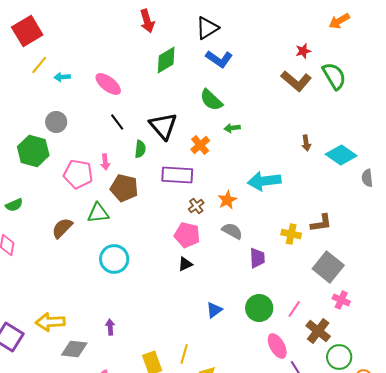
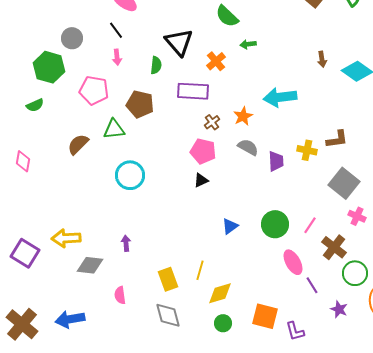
black line: (117, 122) -> (116, 30), moved
pink arrow: (105, 162) -> (117, 57), moved
green semicircle: (14, 205) -> (35, 105), moved
purple trapezoid: (257, 258) -> (276, 161), moved

